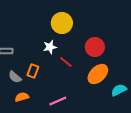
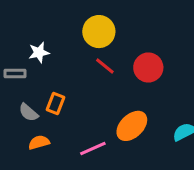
white star: (50, 47) -> (39, 53), moved
red line: (66, 62) -> (105, 66), moved
orange ellipse: (98, 74) -> (132, 126), moved

